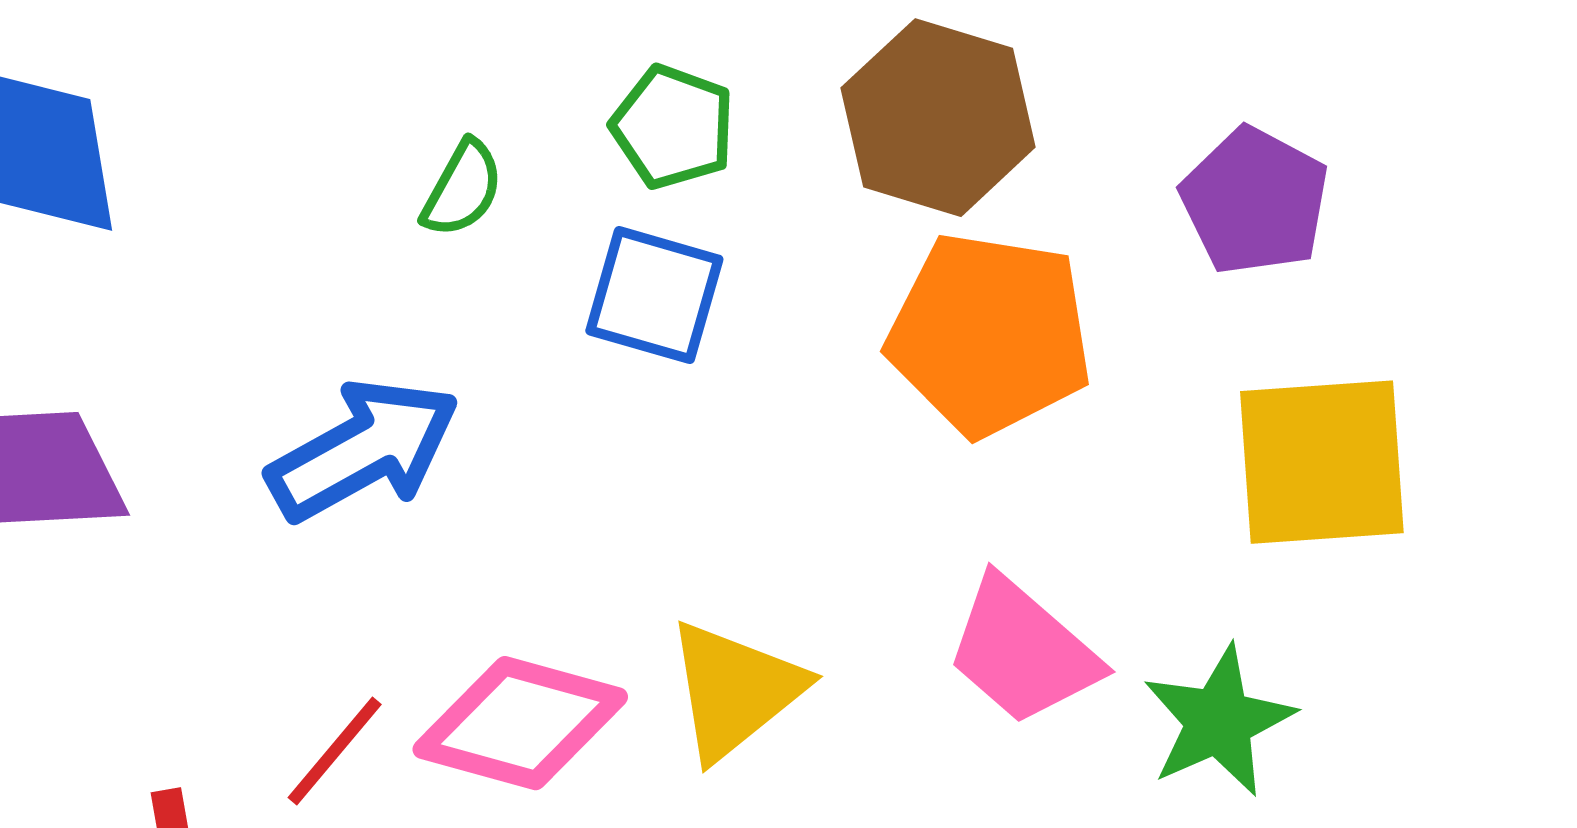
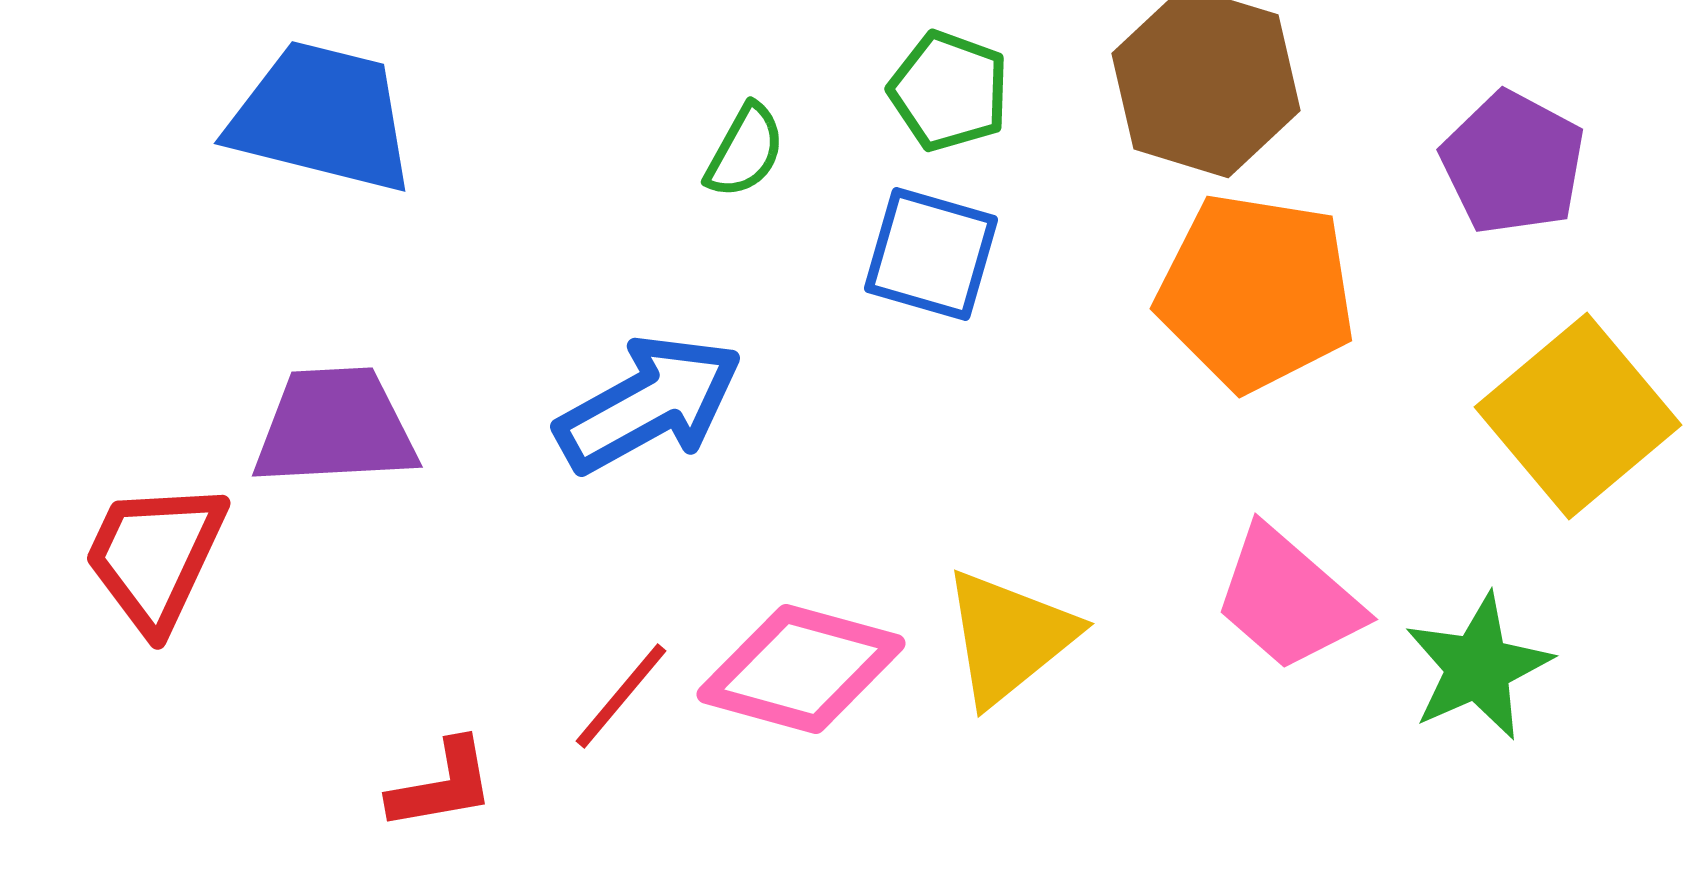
yellow square: (1322, 462) -> (1578, 416), turned -36

